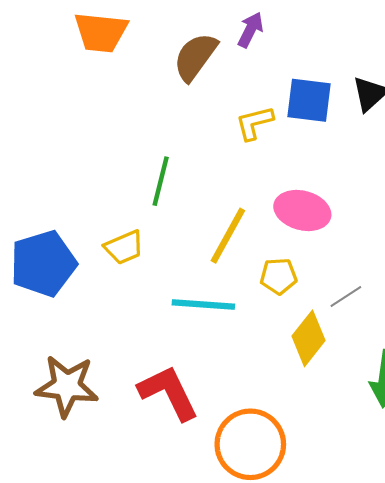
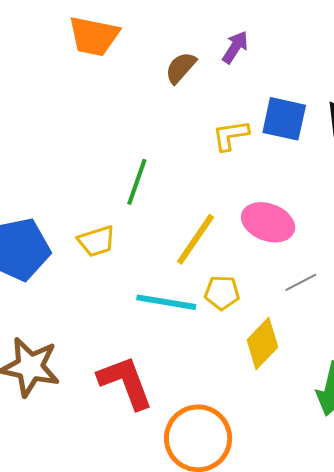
brown semicircle: (195, 57) -> (181, 68), size x0.7
yellow pentagon: (279, 276) -> (222, 293), moved
gray line: (346, 297) -> (301, 282), moved

